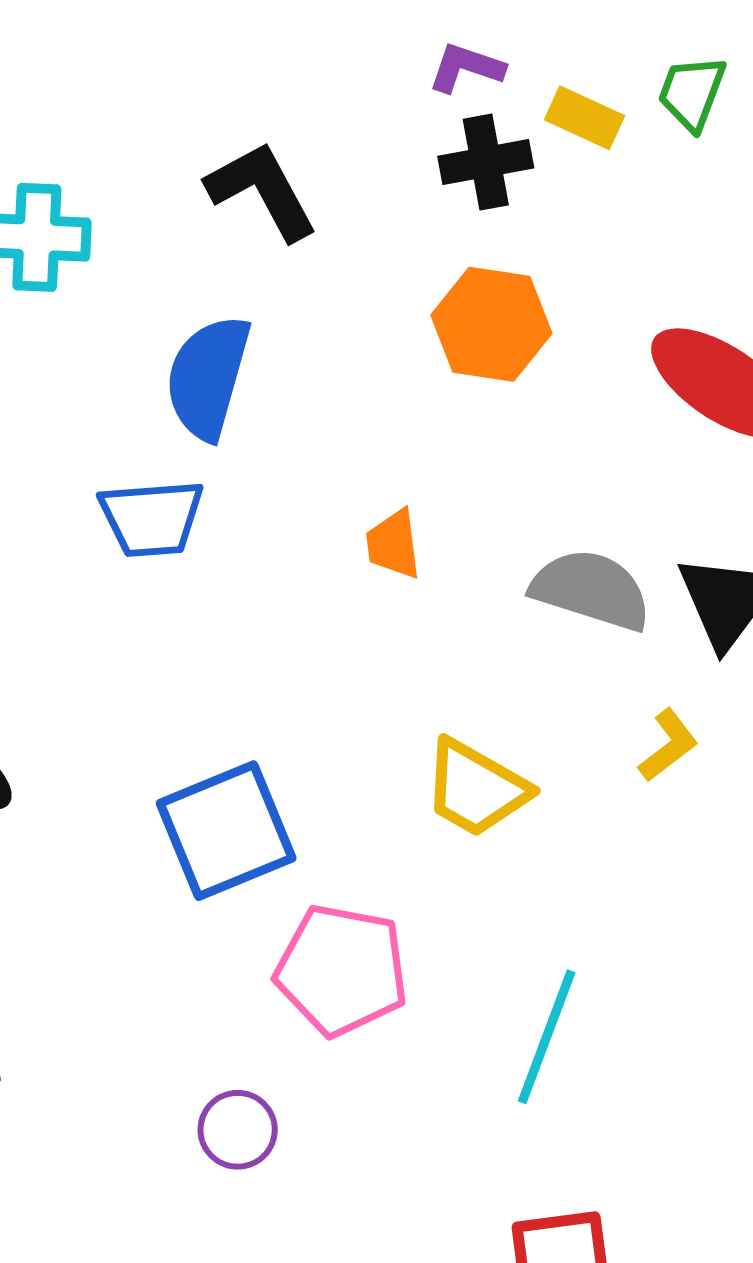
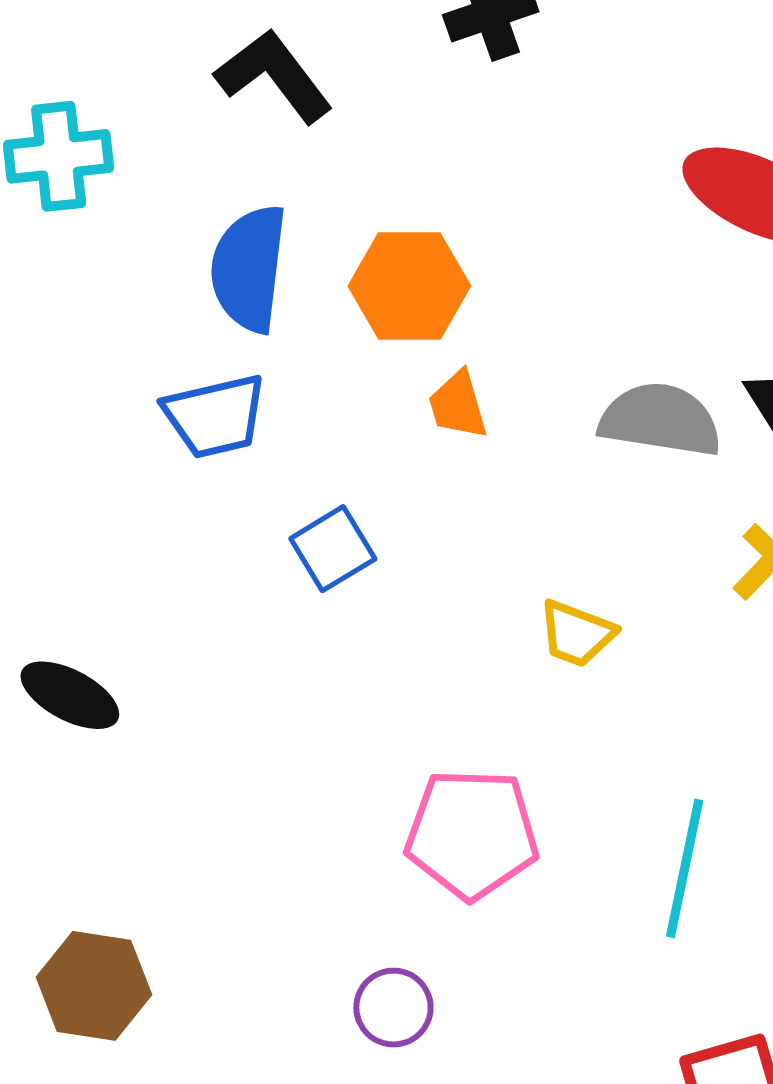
orange hexagon: (491, 324) -> (409, 286), moved
yellow trapezoid: (476, 788) -> (577, 634), size x0.7
blue square: (226, 831) -> (333, 549), moved, size x0.6

